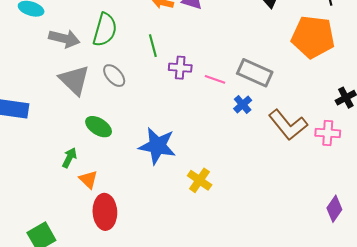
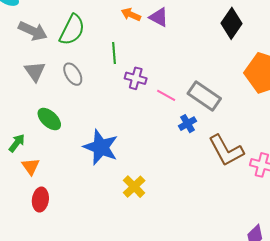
gray triangle: (74, 80) -> (35, 71), size x0.7
red ellipse: (105, 212) -> (40, 200), size x0.7

